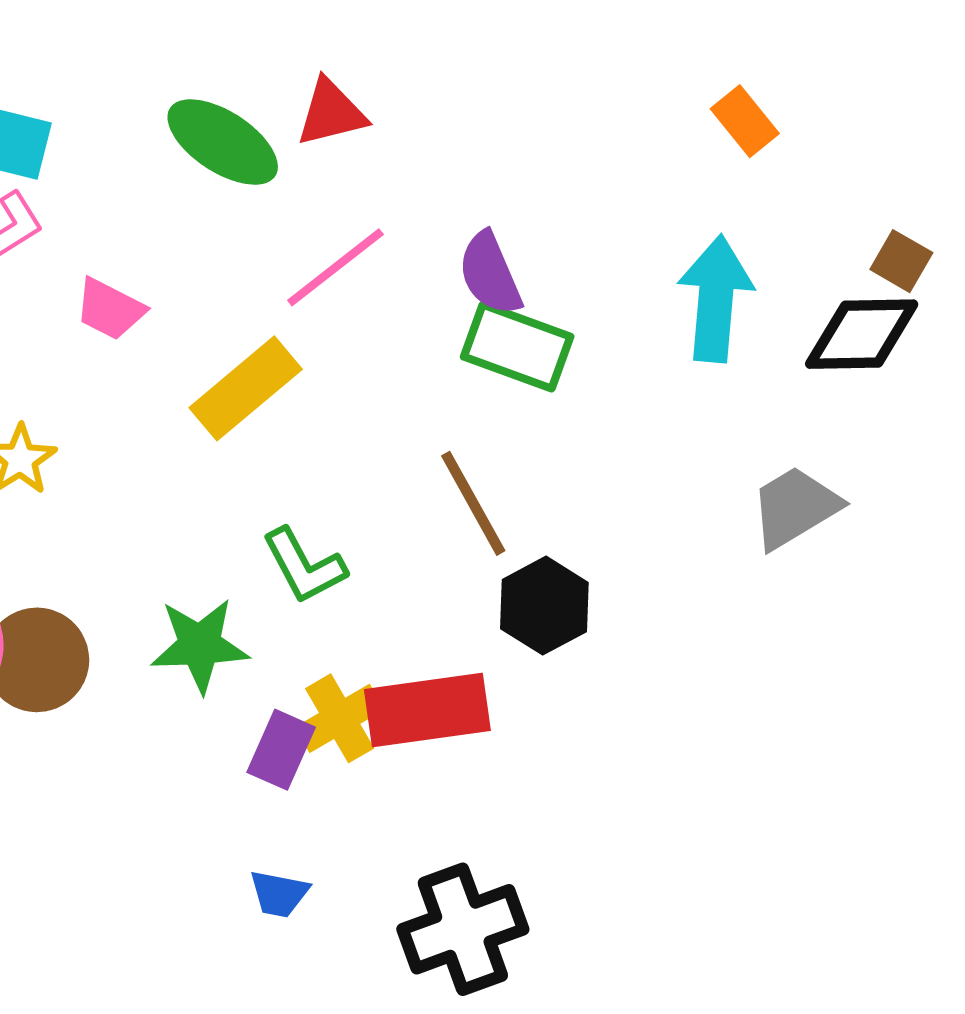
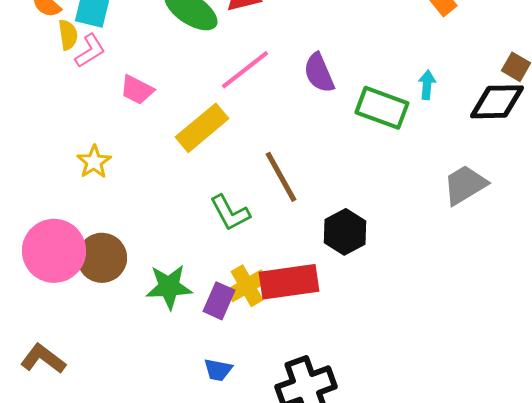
cyan arrow: (716, 299) -> (427, 85), size x0.5
green rectangle: (517, 347) -> (382, 108), moved
brown line: (473, 503) -> (281, 177), moved
green star: (200, 645) -> (169, 287), moved

